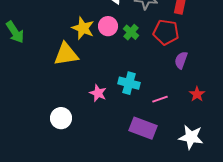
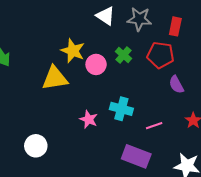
pink circle: (108, 26) -> (96, 64), moved
purple semicircle: (181, 60) -> (176, 85), turned -48
white circle: (61, 118) -> (36, 146), moved

